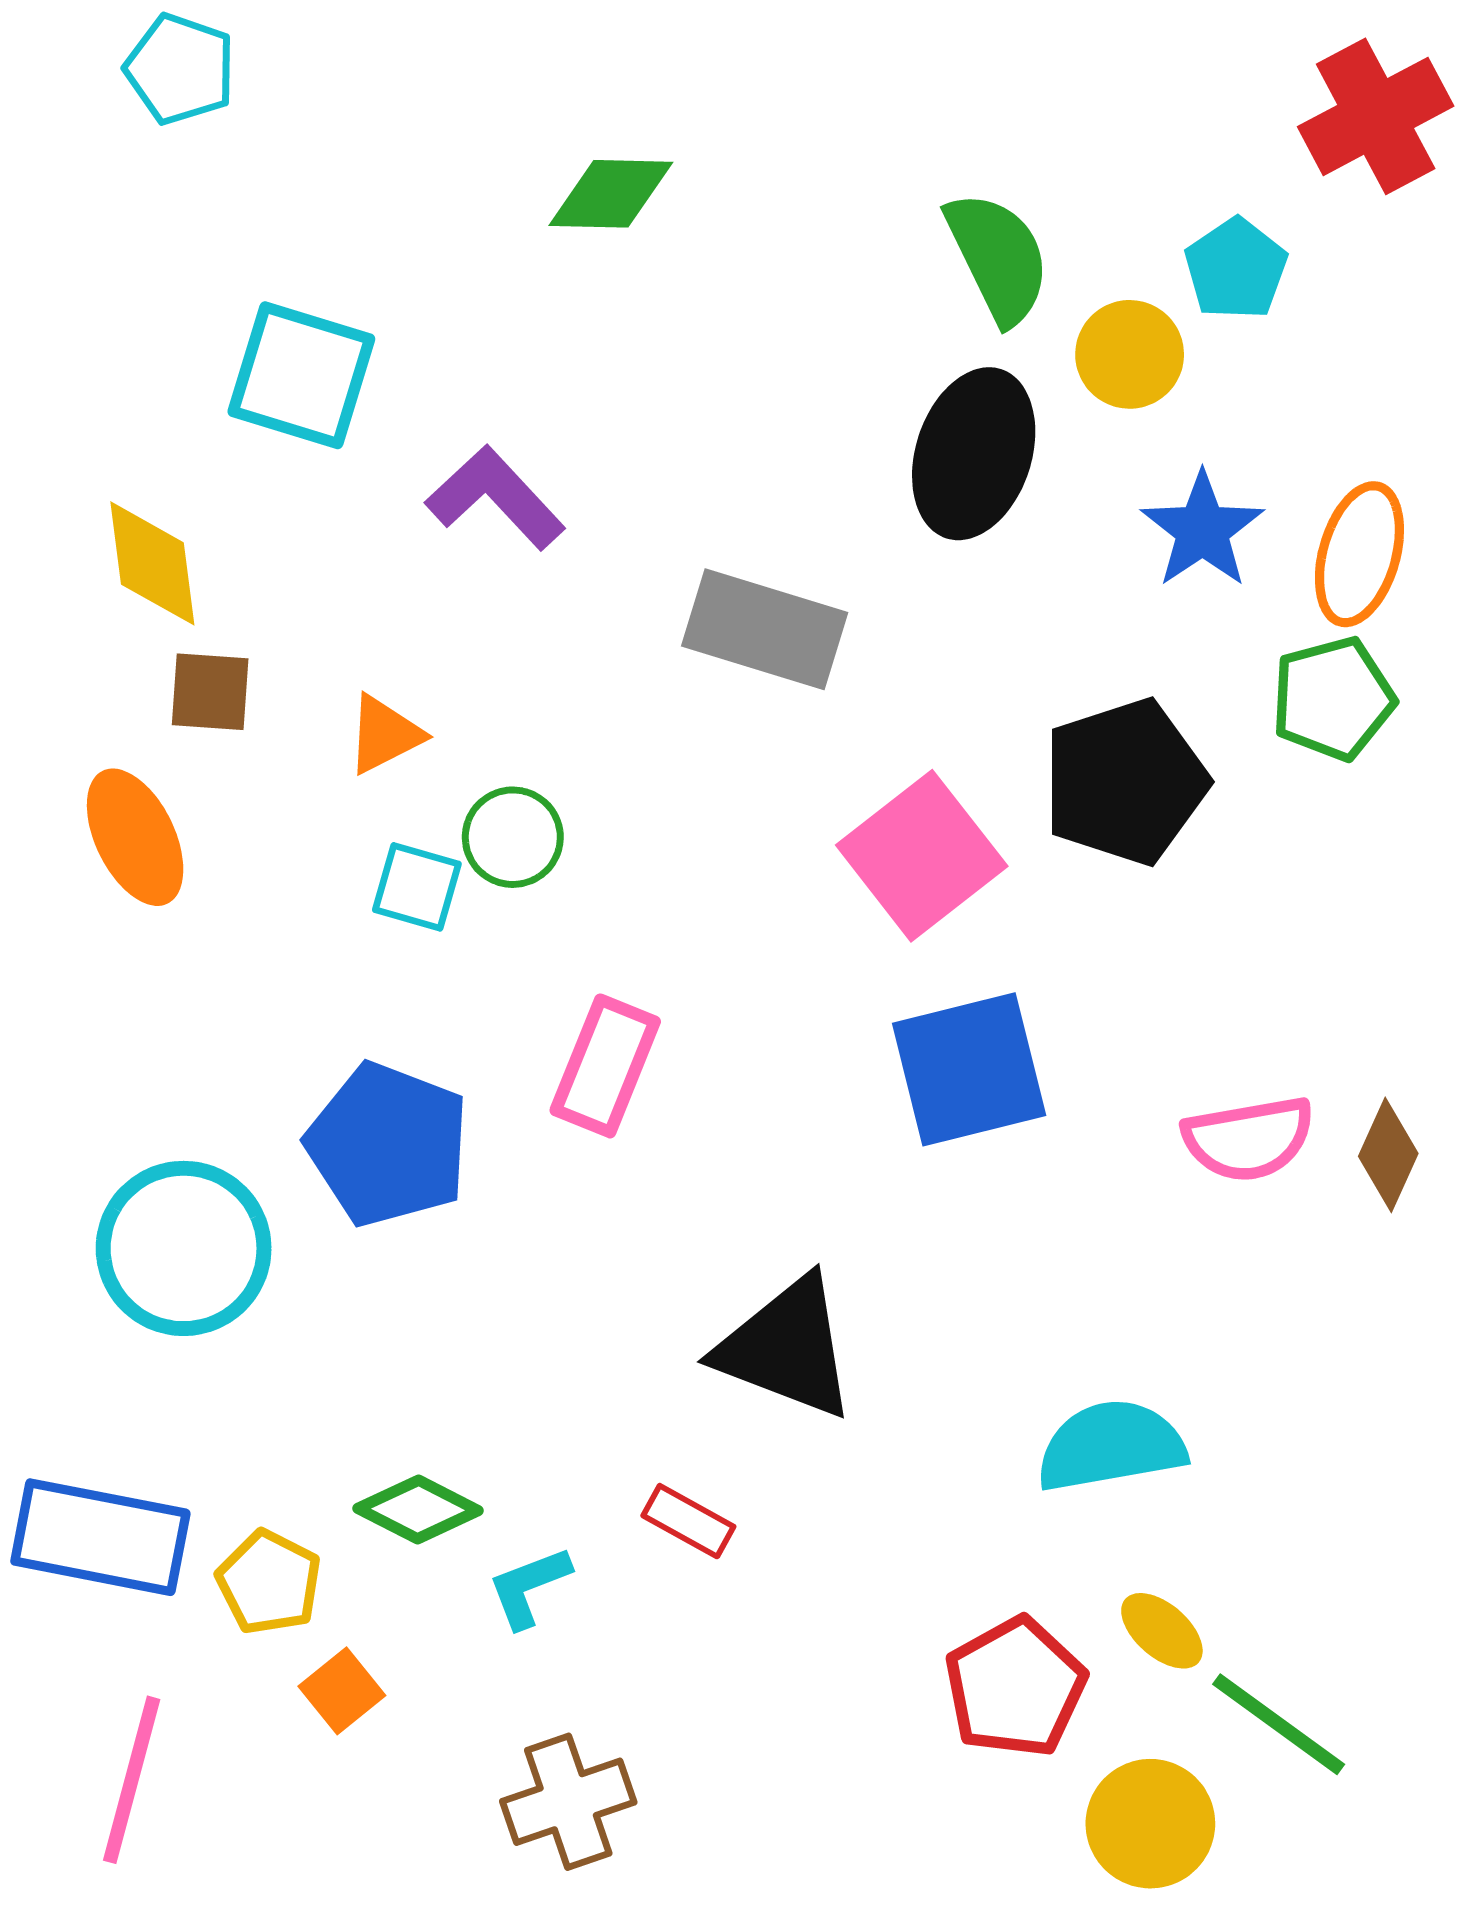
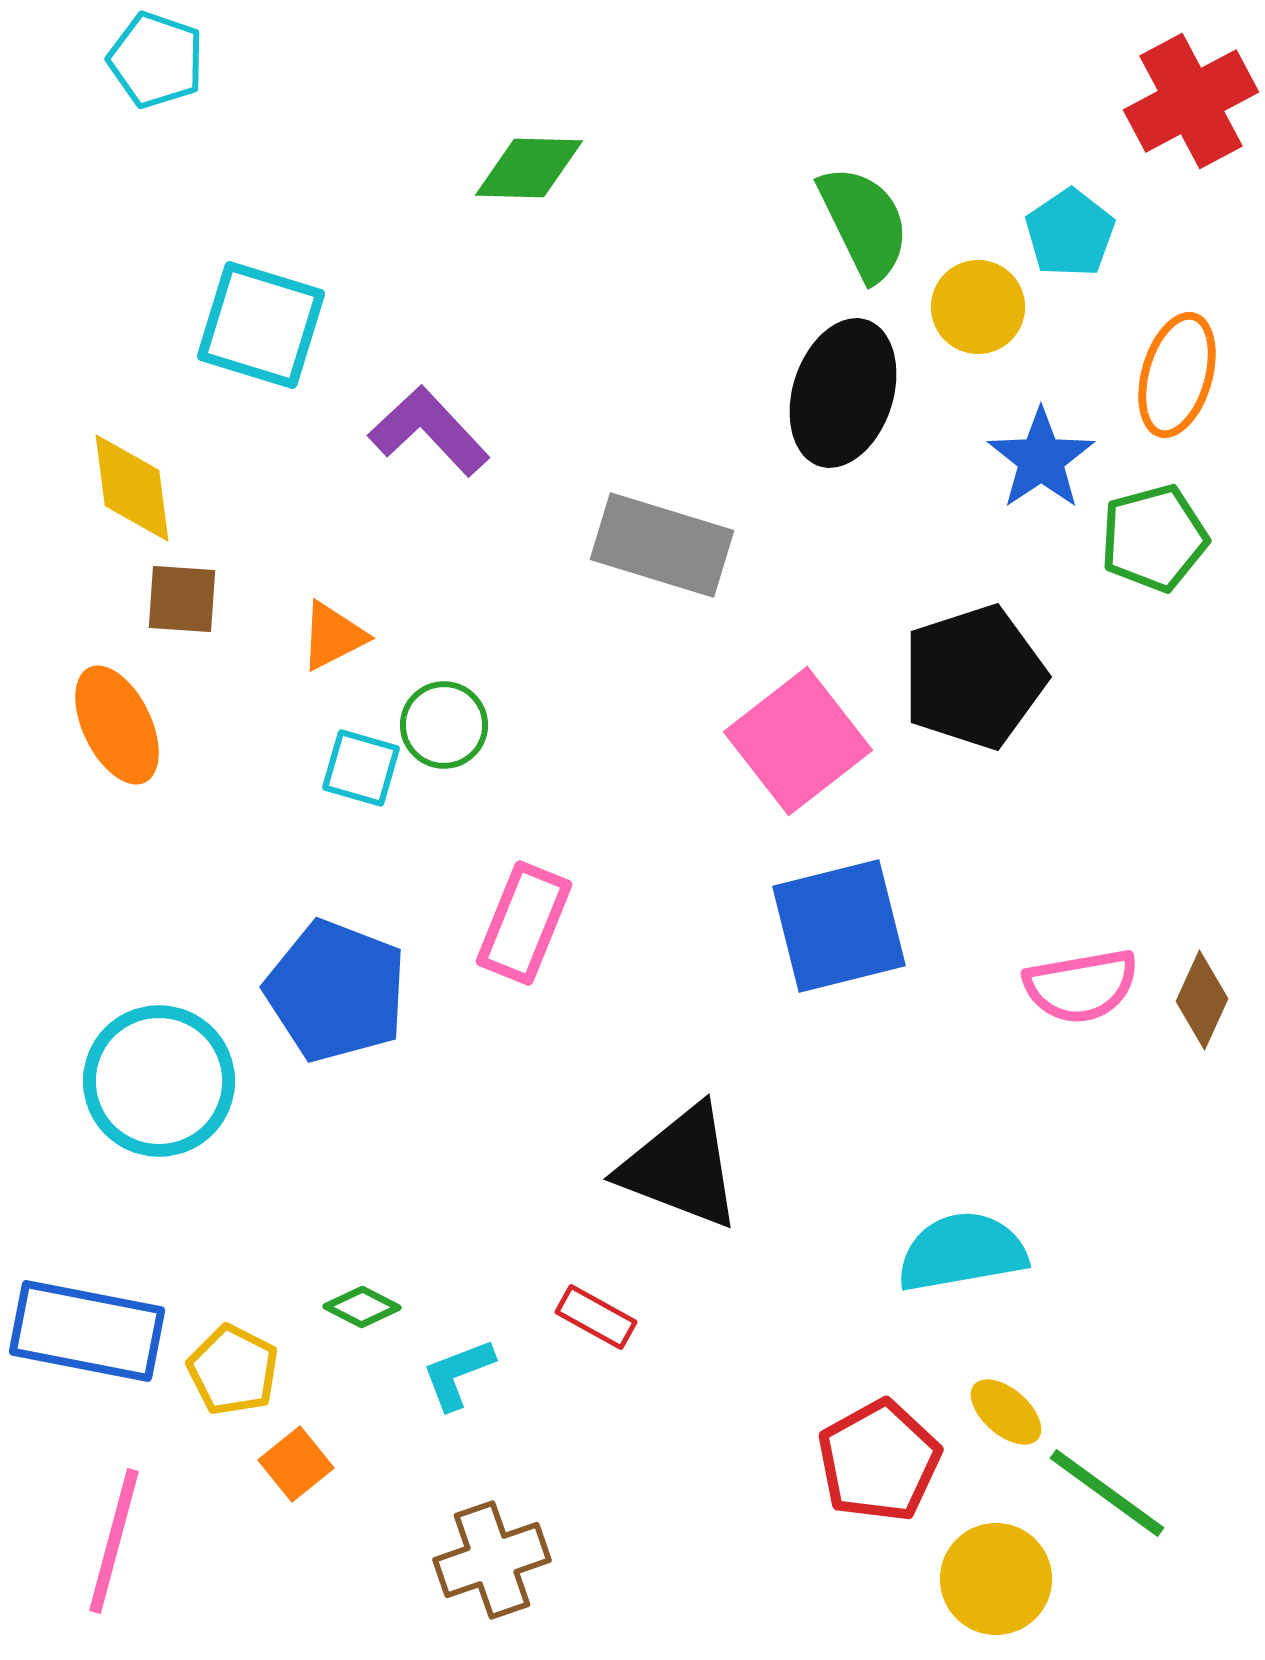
orange ellipse: (1359, 554) -> (1177, 375), moved
green pentagon: (1333, 699) -> (1154, 538), moved
green diamond: (418, 1509) -> (362, 1307), size x0.7

